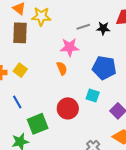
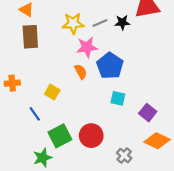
yellow star: (41, 16) -> (73, 23), moved
blue pentagon: (104, 68) -> (110, 66), moved, turned 30
yellow square: (20, 70) -> (52, 92), moved
red circle: (68, 108) -> (91, 136), moved

